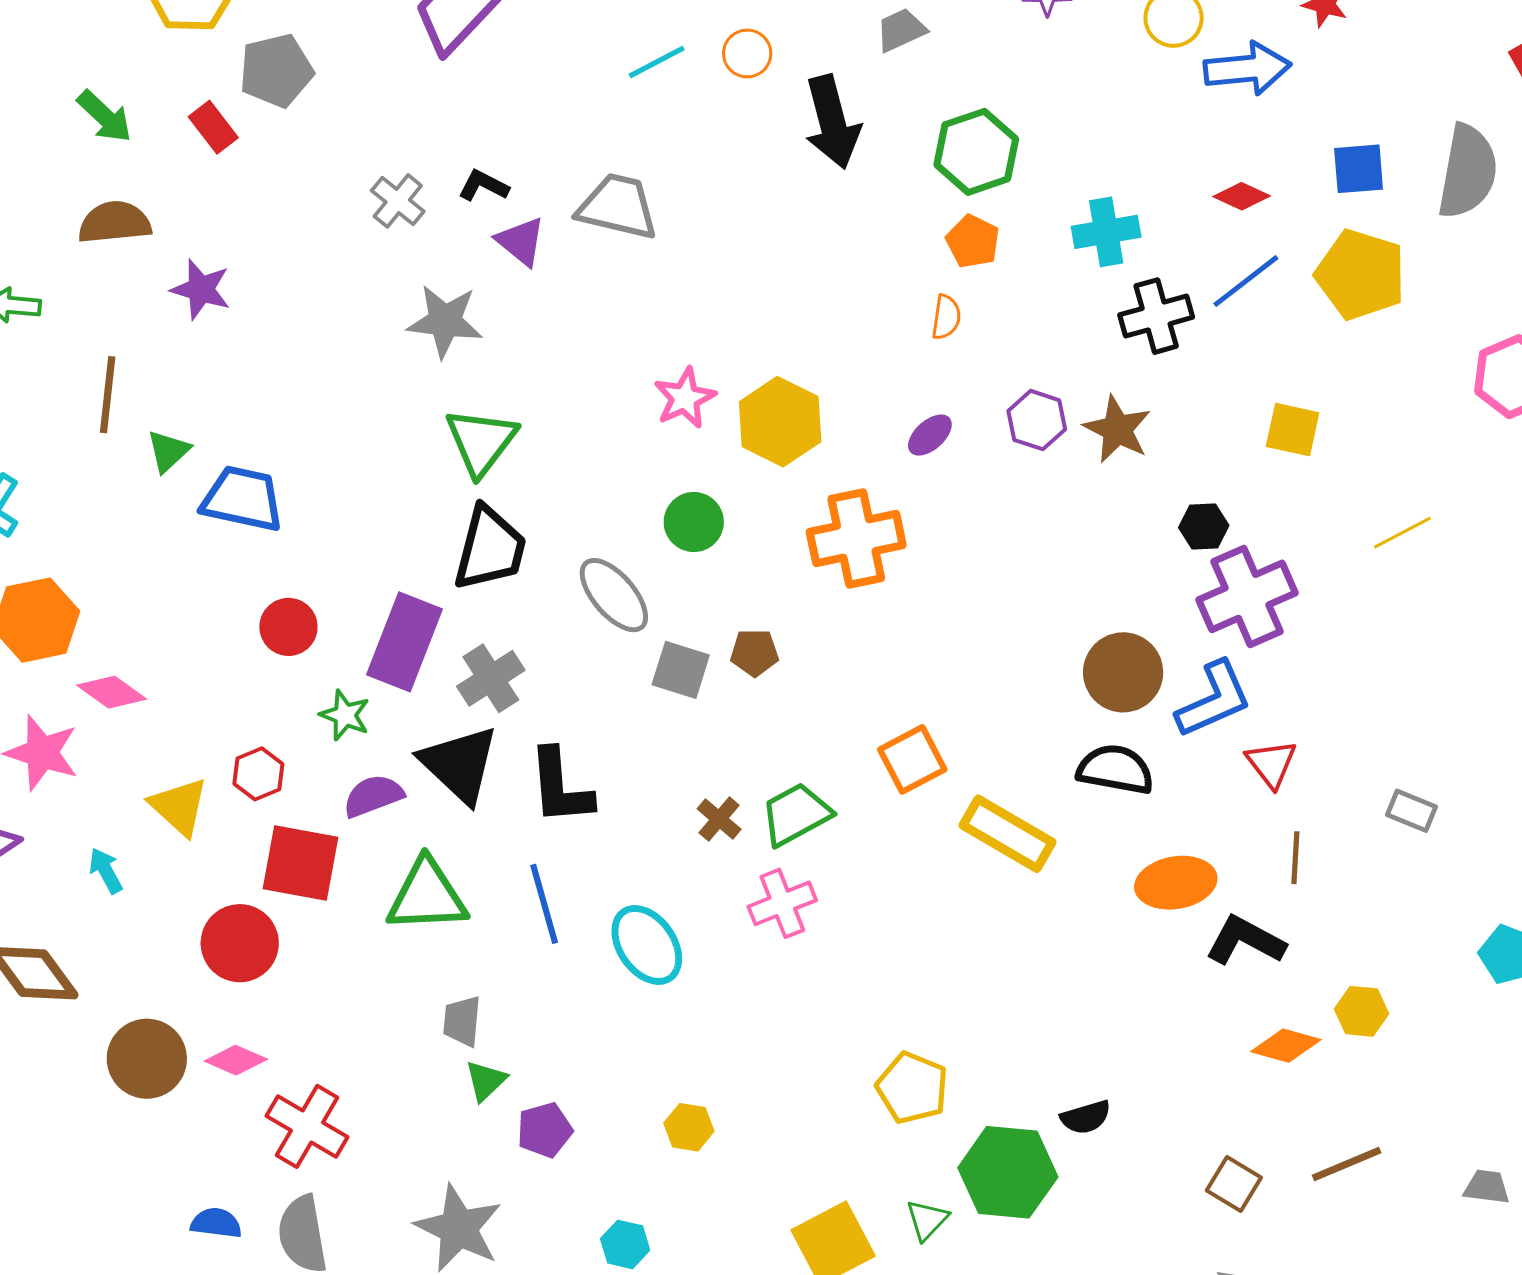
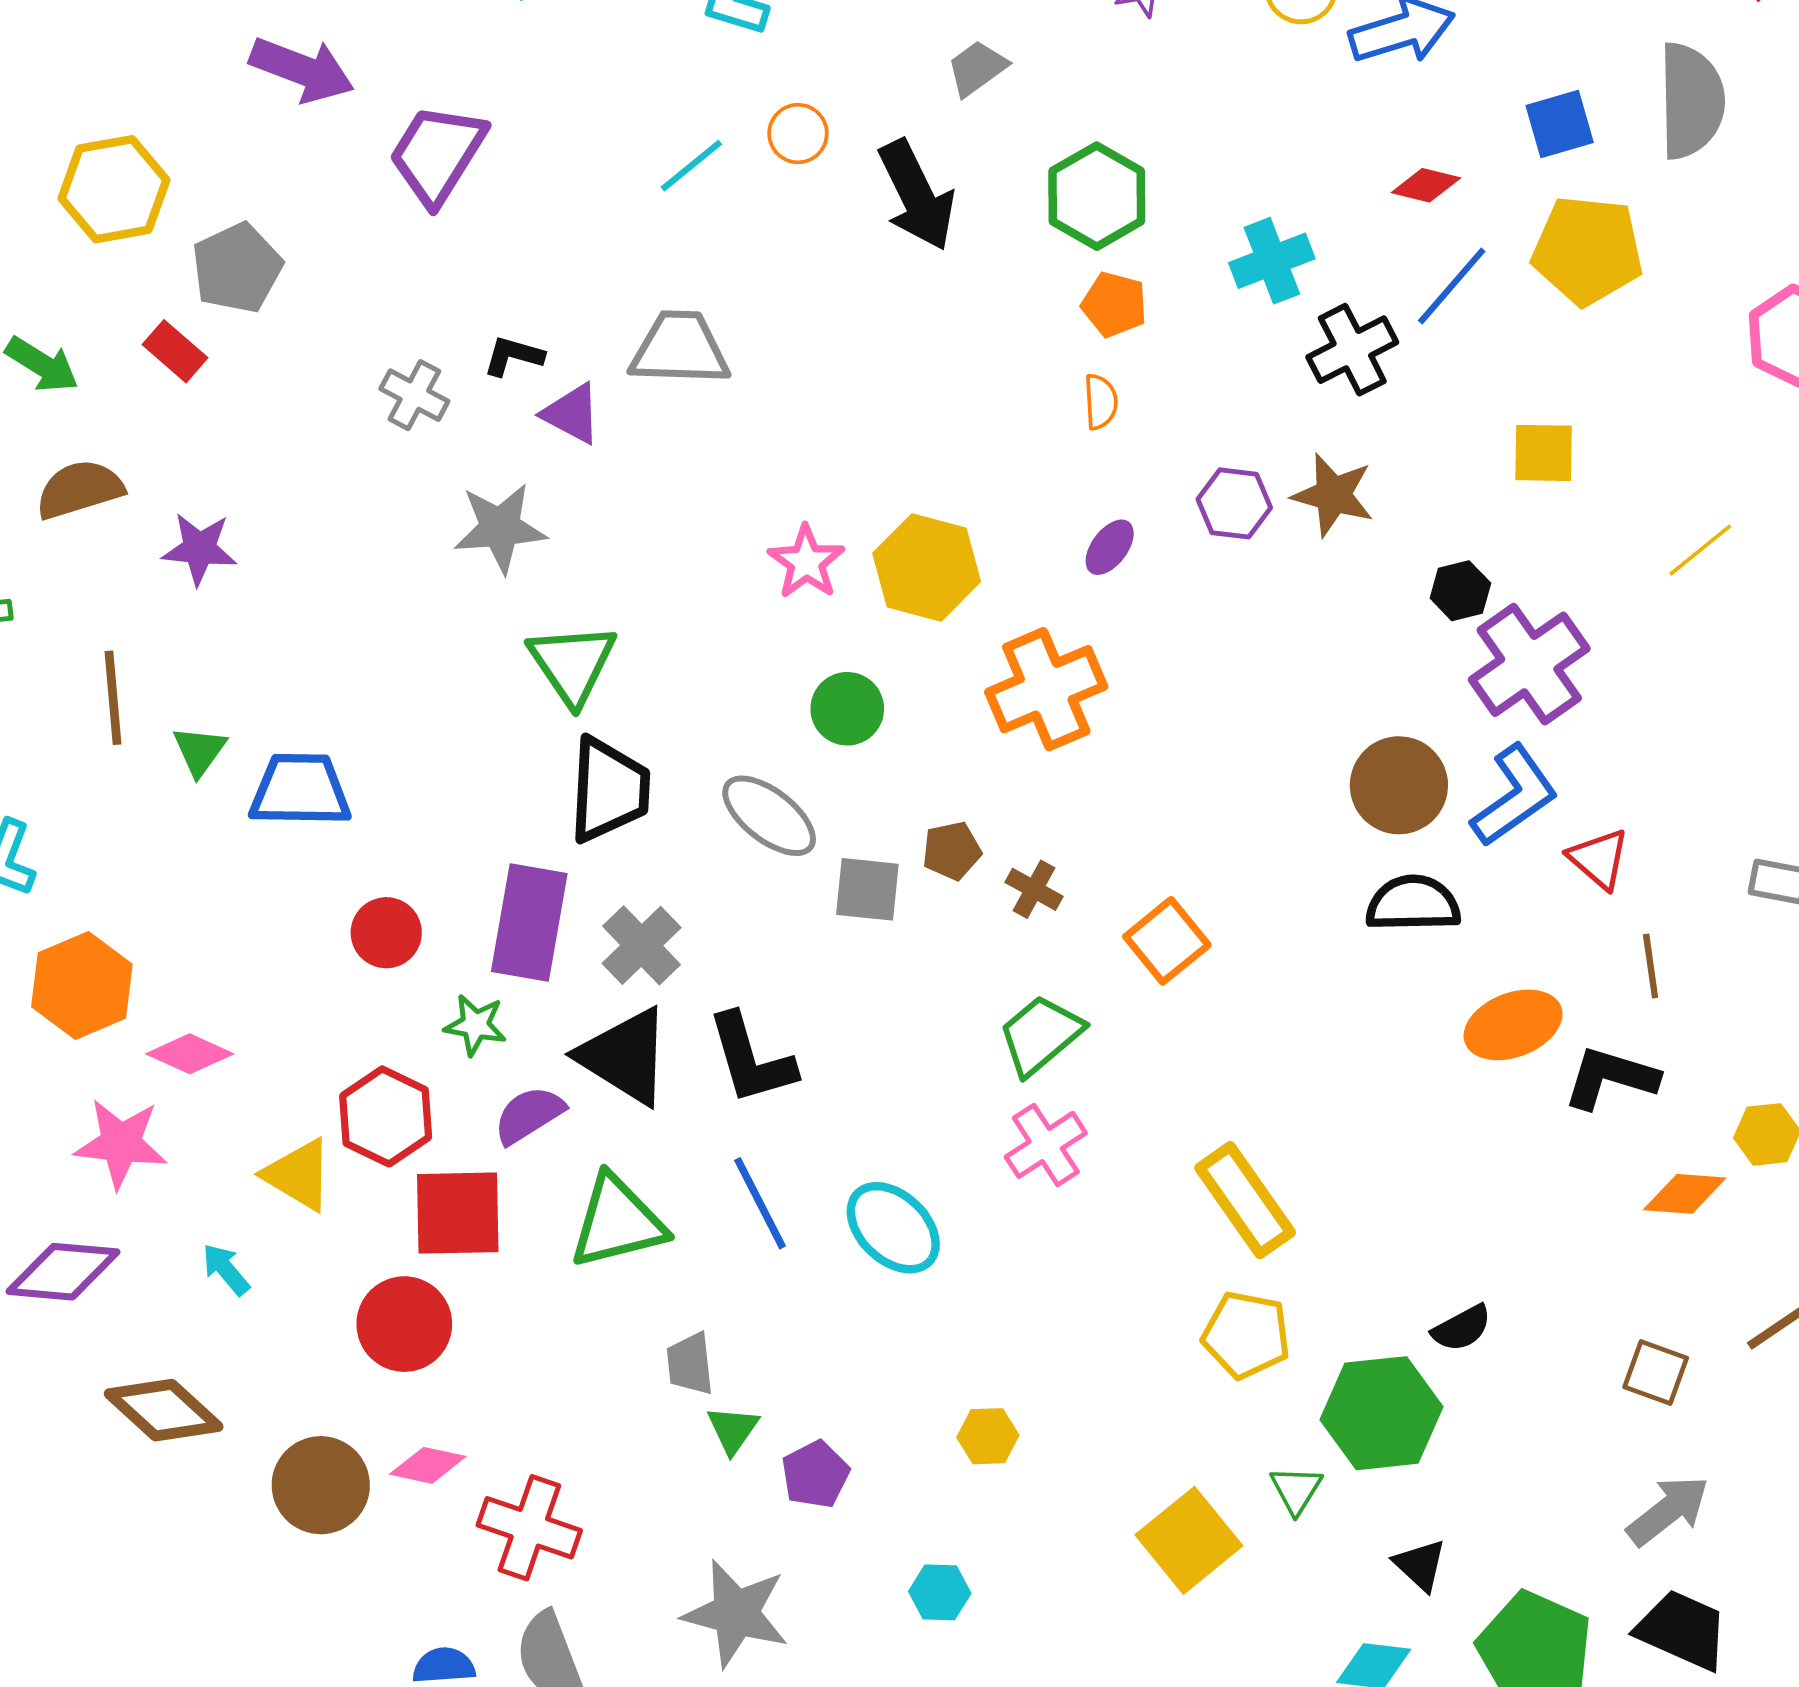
red hexagon: (258, 774) -> (386, 1116), size x1.5
brown cross: (719, 819) -> (1034, 889), moved
yellow rectangle: (1007, 834) -> (1245, 1200), moved, turned 36

